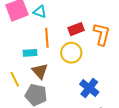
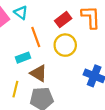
cyan triangle: (40, 12) -> (21, 13), turned 32
yellow line: (15, 79) -> (15, 89), turned 56

